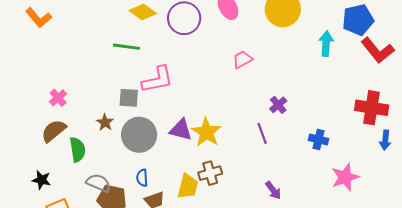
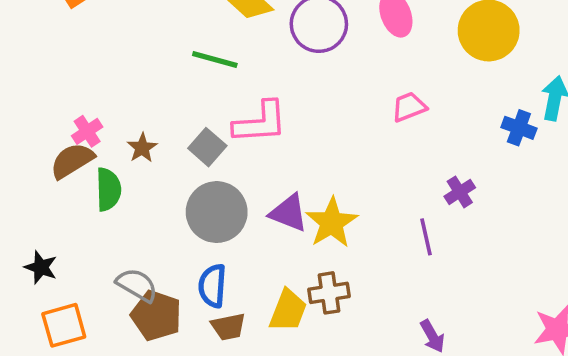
gray square: (129, 98) -> (207, 147), turned 30
brown star: (105, 122) -> (142, 148), moved
brown semicircle: (54, 131) -> (72, 161), moved
blue cross: (319, 140) -> (519, 128), moved
green semicircle: (78, 150) -> (108, 189), moved
blue semicircle: (142, 178) -> (212, 286), size x1.4

